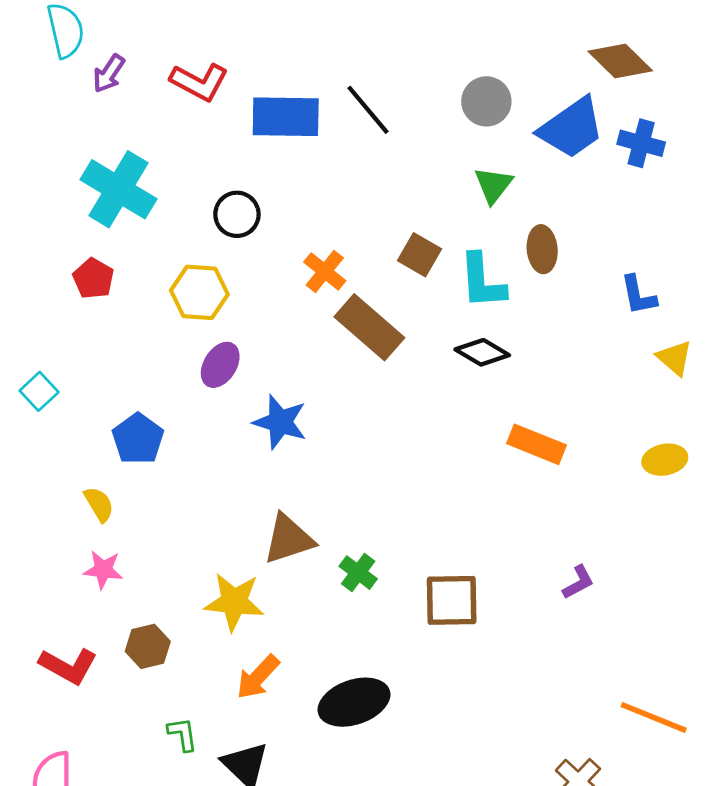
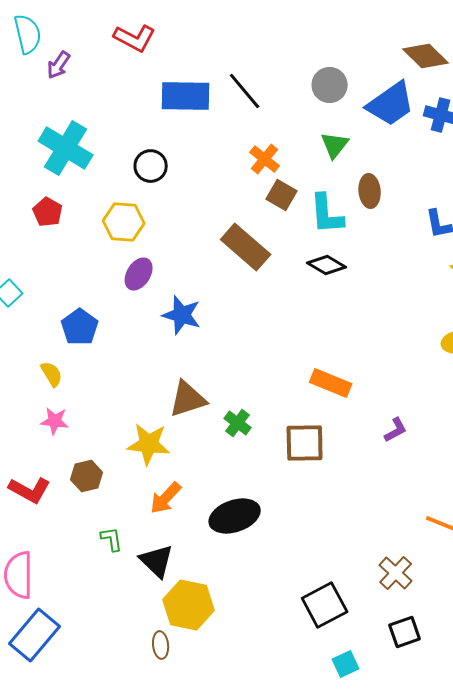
red L-shape: (199, 82) -> (135, 38), moved
orange cross: (325, 271) -> (265, 159), moved
orange rectangle: (537, 444) -> (331, 383), moved

